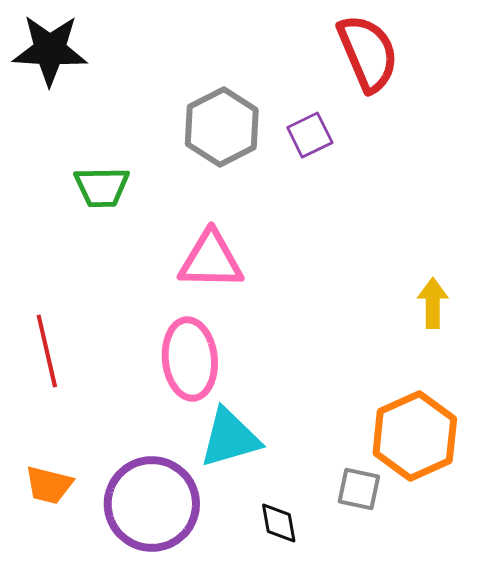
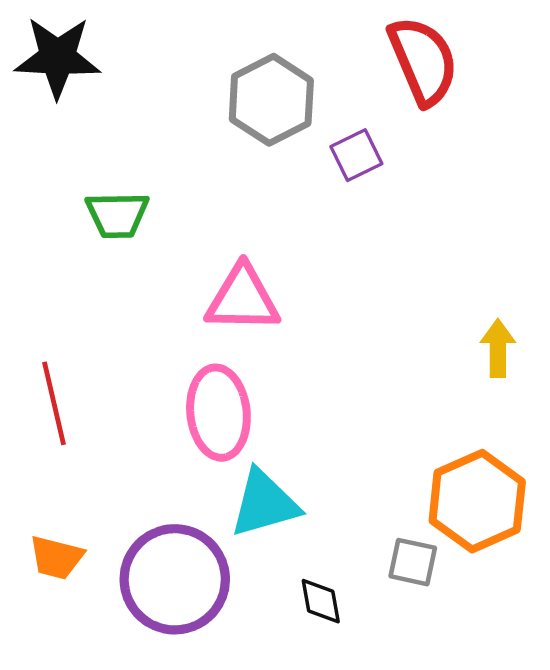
gray hexagon: (222, 127) -> (271, 100), moved

